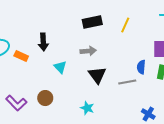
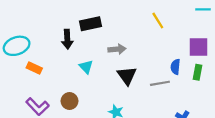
black rectangle: (92, 22) -> (90, 24), moved
yellow line: (125, 25) -> (158, 20), turned -56
orange rectangle: (21, 56) -> (34, 68), moved

